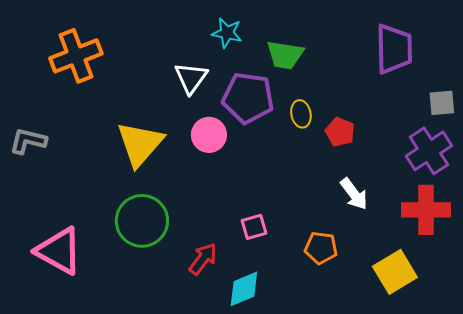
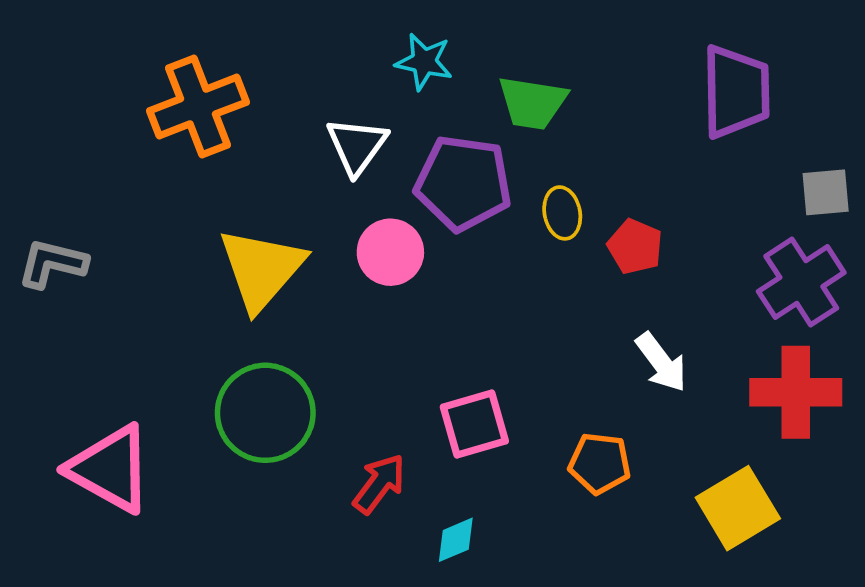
orange cross: (76, 56) -> (198, 106), moved
pink square: (254, 227) -> (474, 424), size x1.4
cyan diamond: (244, 289) -> (456, 540), size x0.7

